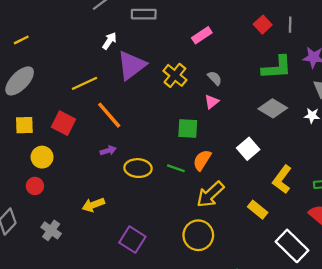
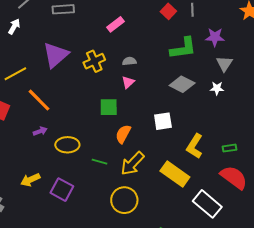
white arrow: (109, 41) -> (14, 27), moved
yellow cross: (175, 75) -> (94, 61), turned 30
gray semicircle: (215, 78) -> (129, 61), turned -48
white square: (248, 149) -> (163, 121), turned 36
green line: (176, 168) -> (100, 162), moved
yellow rectangle: (258, 210) -> (175, 174), size x1.6
purple square: (132, 240) -> (62, 190), moved

